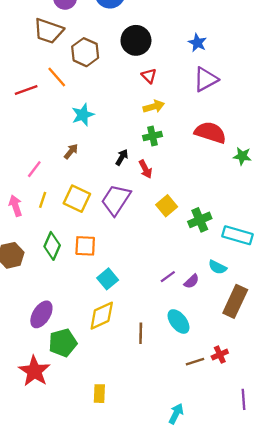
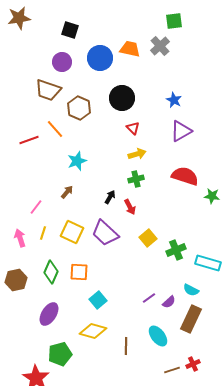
purple trapezoid: (116, 200) -> (105, 233), turned -80
brown rectangle: (235, 301) -> (191, 319), moved
purple ellipse: (41, 314) -> (49, 314), moved
yellow diamond: (102, 316) -> (93, 331), turned 40

